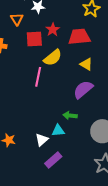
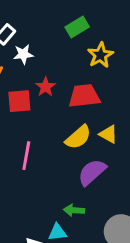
yellow semicircle: (53, 58) -> (78, 137), moved
yellow triangle: (86, 64) -> (108, 134), moved

